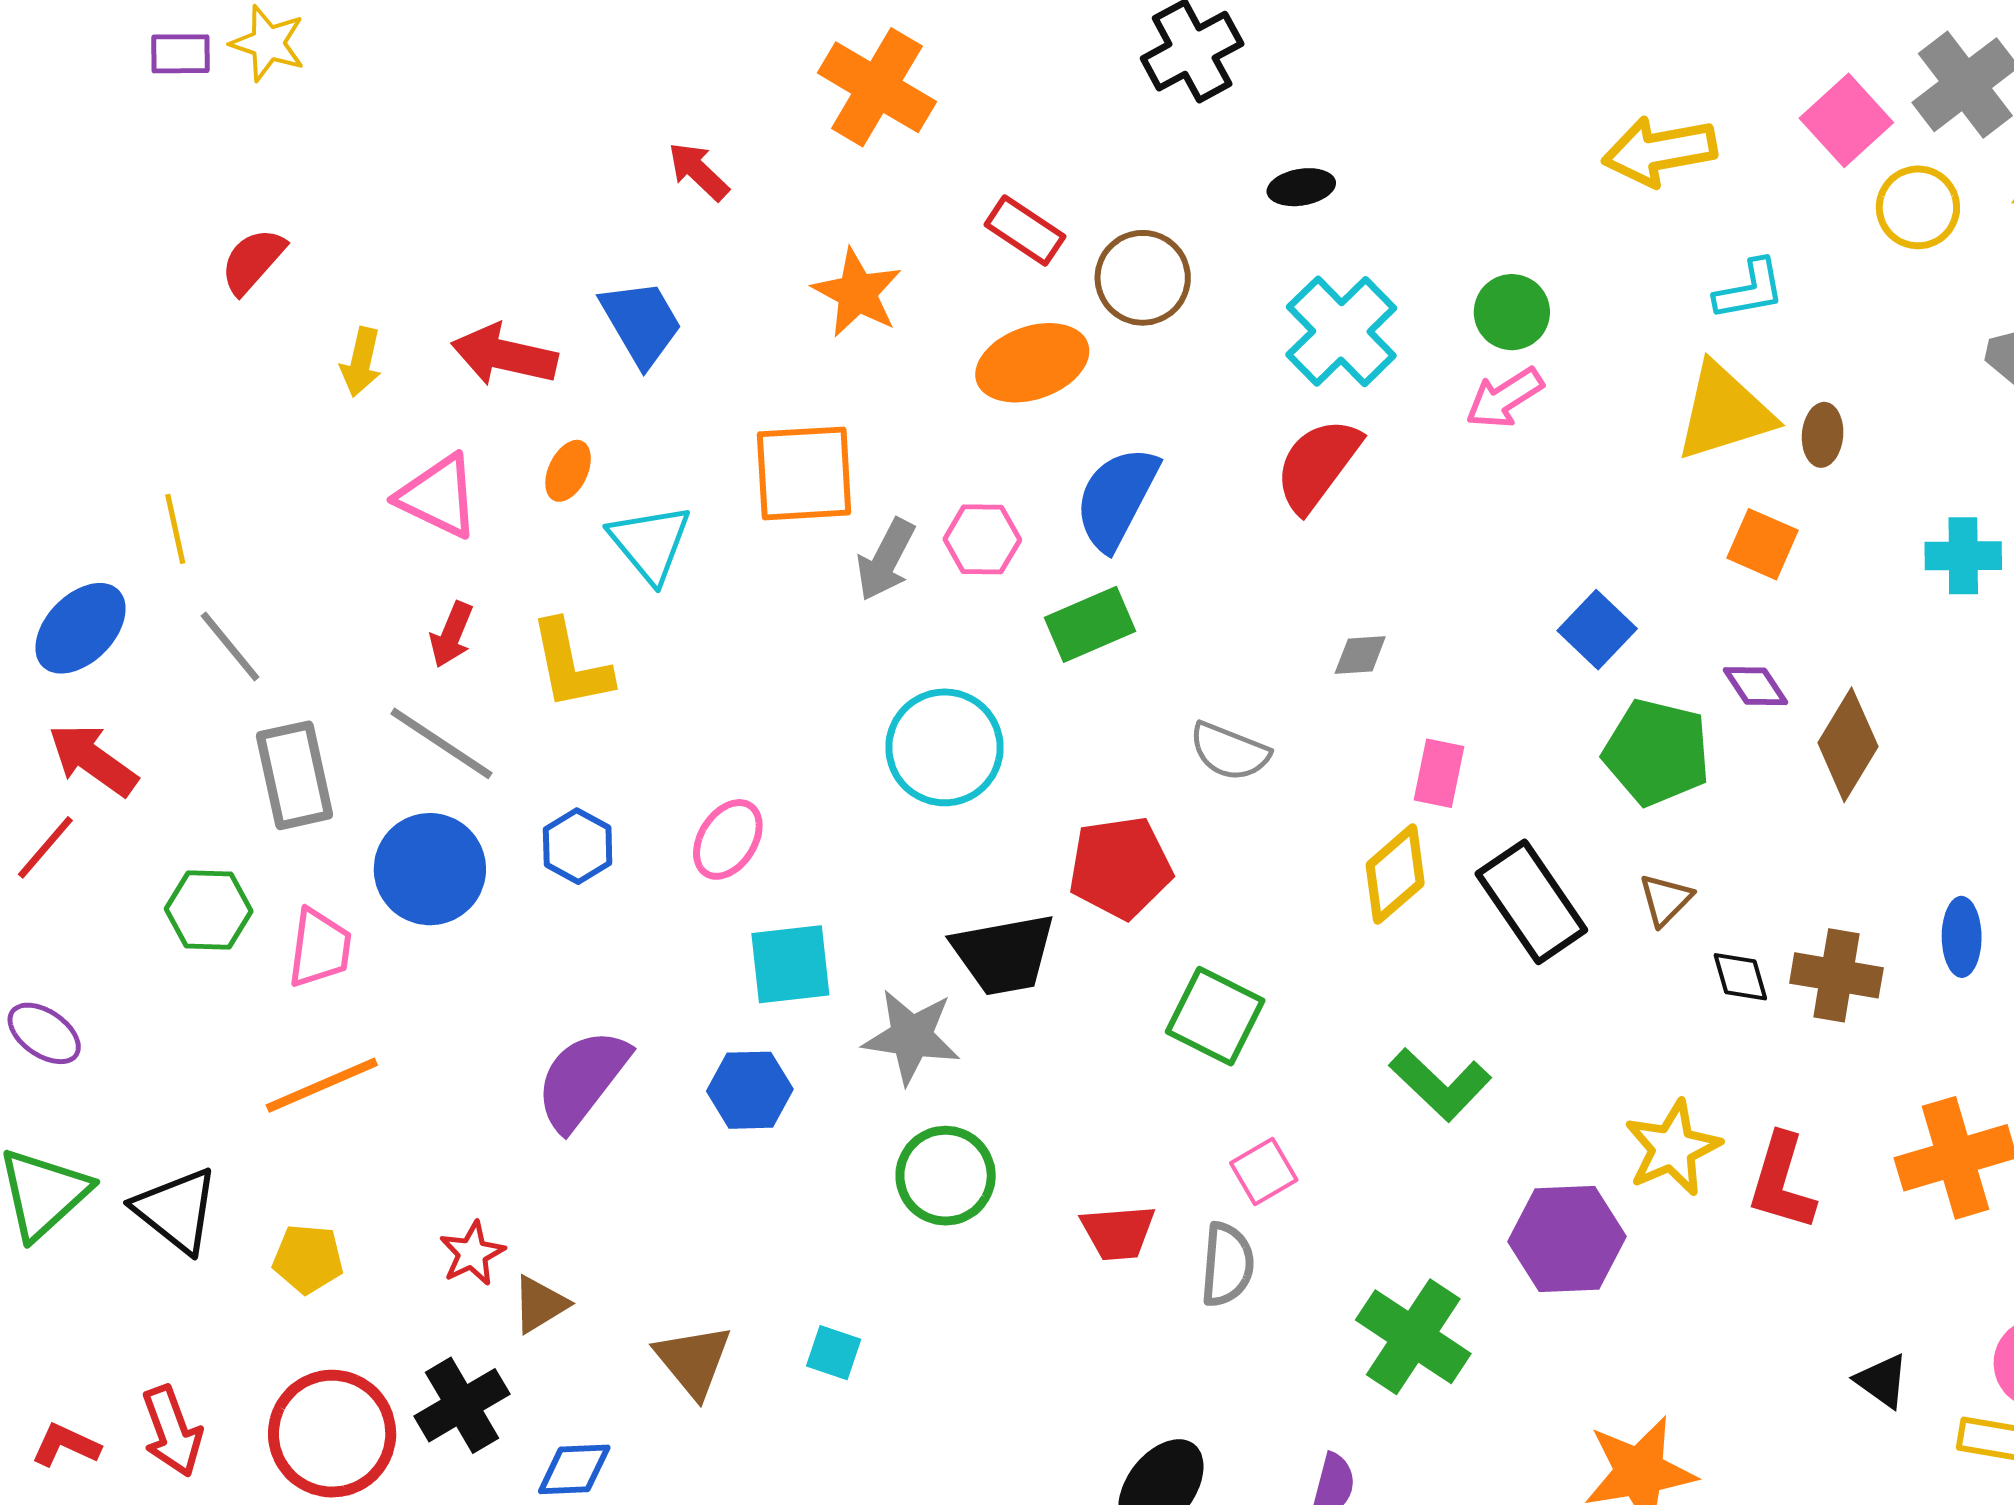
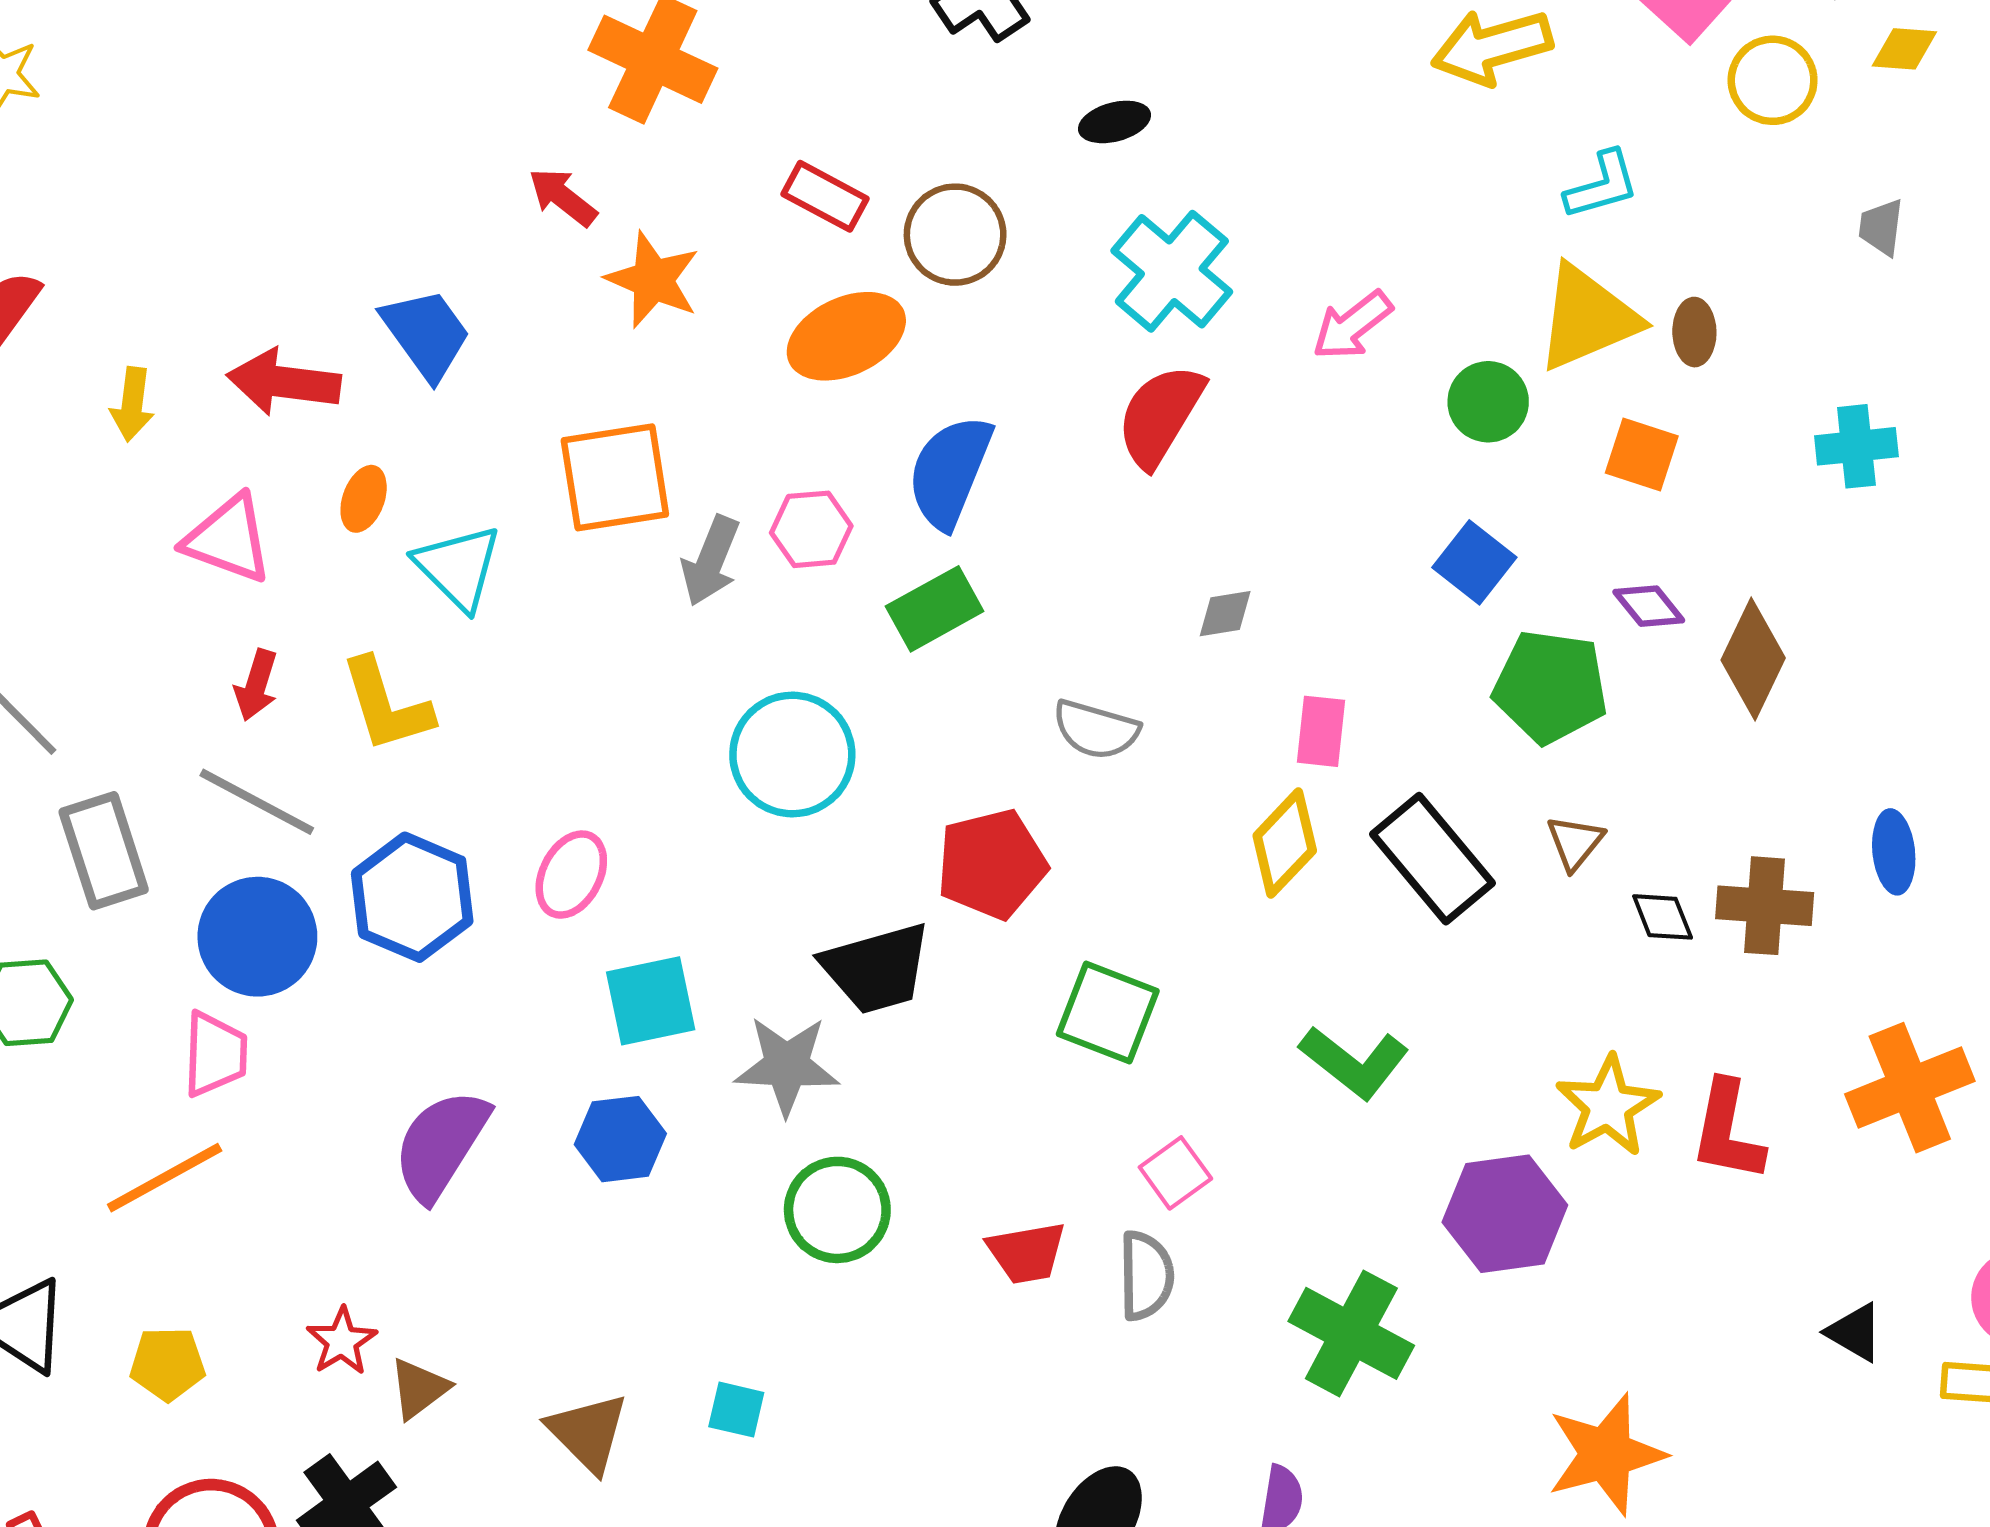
red arrow: (698, 171) -> (563, 197), moved
green circle: (1512, 312) -> (1488, 402), moved
blue hexagon: (578, 846) -> (412, 897), size x1.6
pink trapezoid: (320, 948) -> (215, 1054), moved

